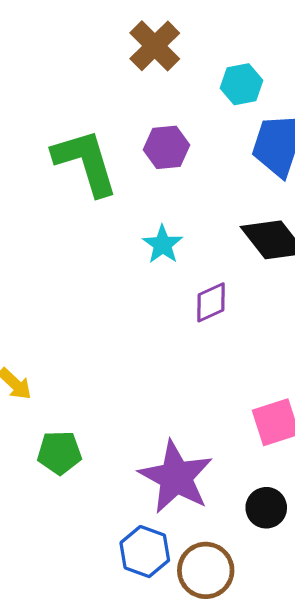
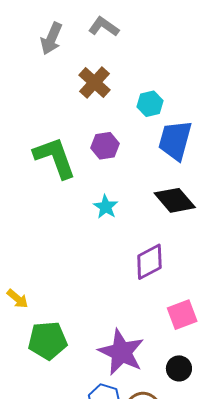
purple diamond: (211, 302) -> (149, 262), moved, size x1.4
green pentagon: (59, 453) -> (48, 340), size x1.4

